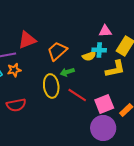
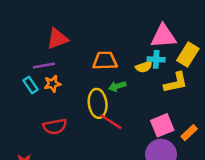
pink triangle: (105, 31) -> (163, 36), size x1.6
red triangle: (27, 40) -> (57, 39), moved
orange trapezoid: (57, 51) -> (105, 61), turned 40
red line: (77, 95) -> (111, 122), moved

